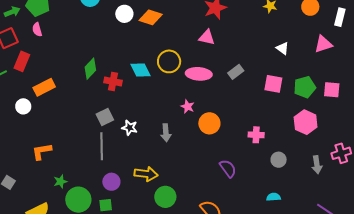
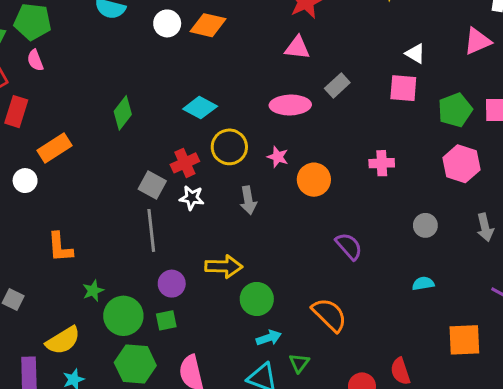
yellow circle: (169, 61) -> (229, 147), moved
cyan diamond: (140, 70) -> (200, 108), turned -30
gray rectangle: (236, 72) -> (337, 85), moved
red cross: (113, 82) -> (185, 163), moved, turned -30
pink square: (273, 84) -> (403, 88), moved
gray square: (105, 117) -> (152, 185), turned -30
pink cross: (256, 135) -> (382, 163), moved
orange L-shape: (42, 151) -> (60, 247), turned -80

